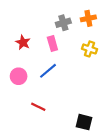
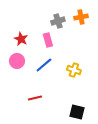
yellow cross: (89, 49) -> (74, 70), moved
pink circle: (19, 76) -> (17, 61), moved
red line: (38, 107) -> (35, 98), turned -40

